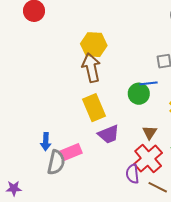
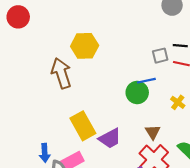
brown arrow: (91, 68) -> (61, 73), moved
yellow rectangle: (94, 108) -> (83, 126), moved

